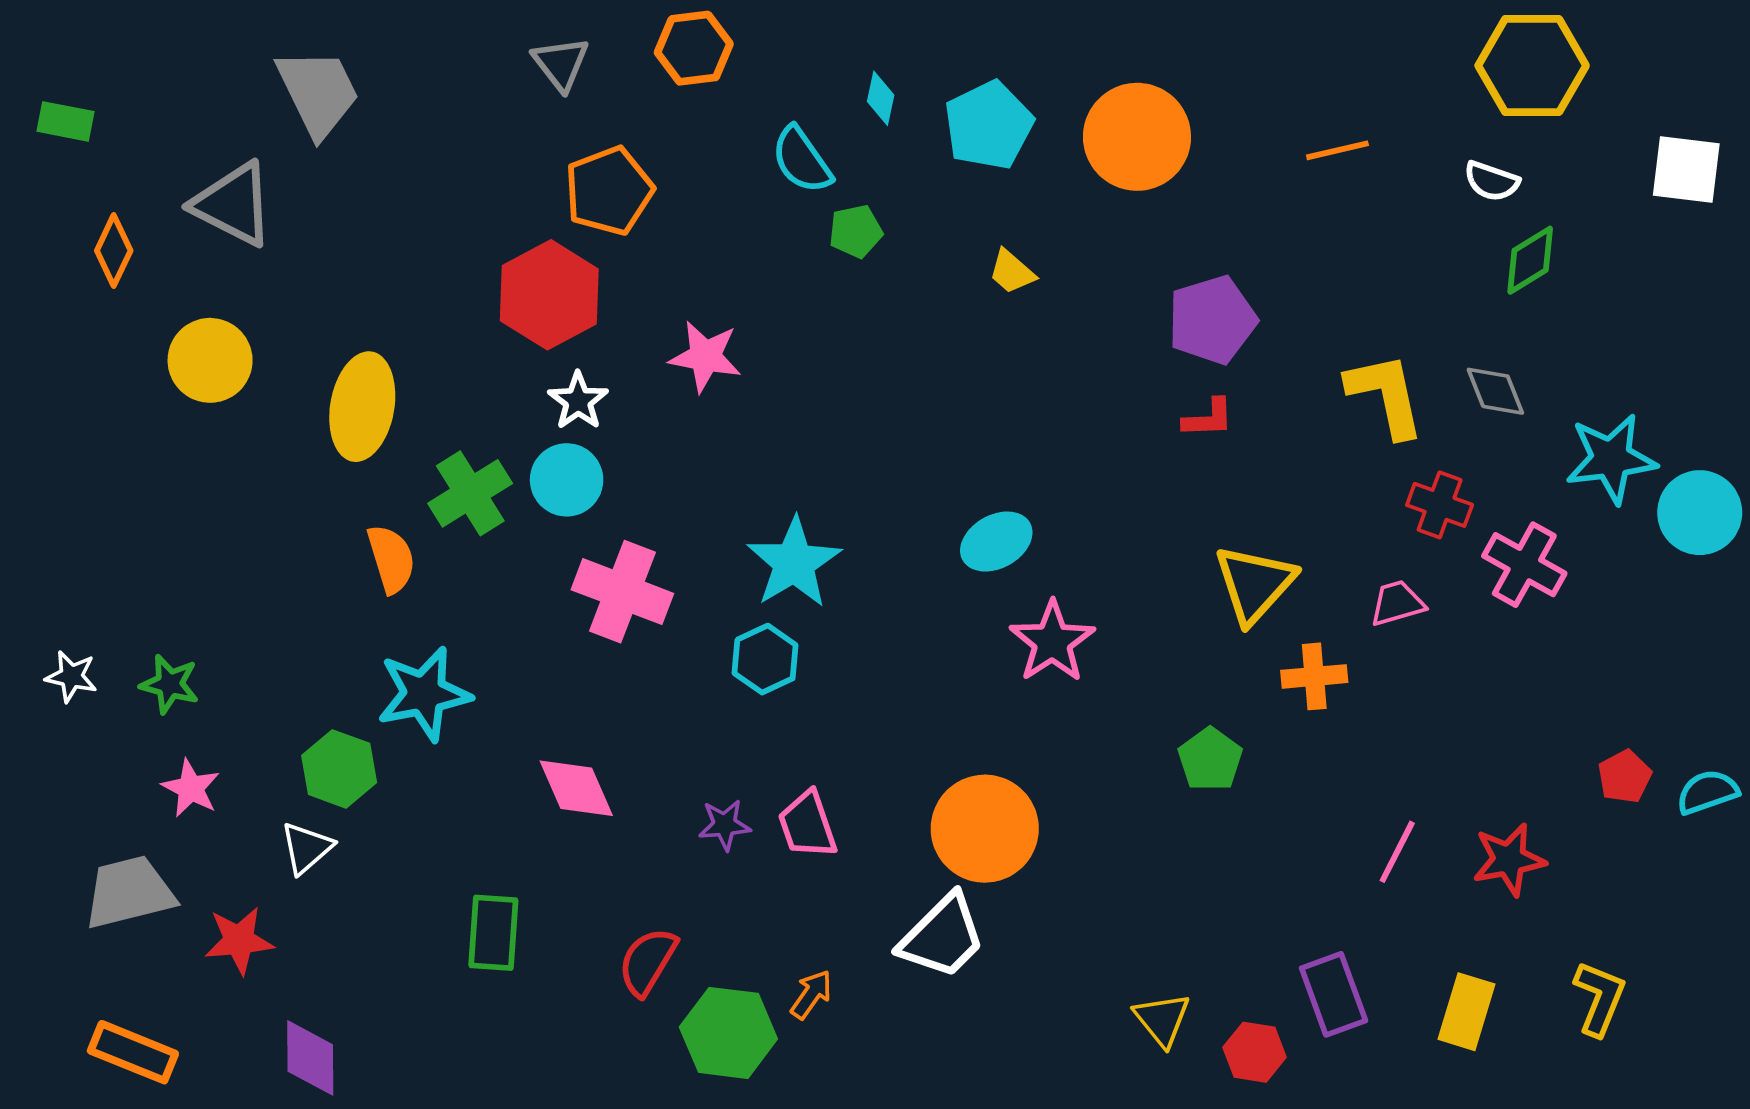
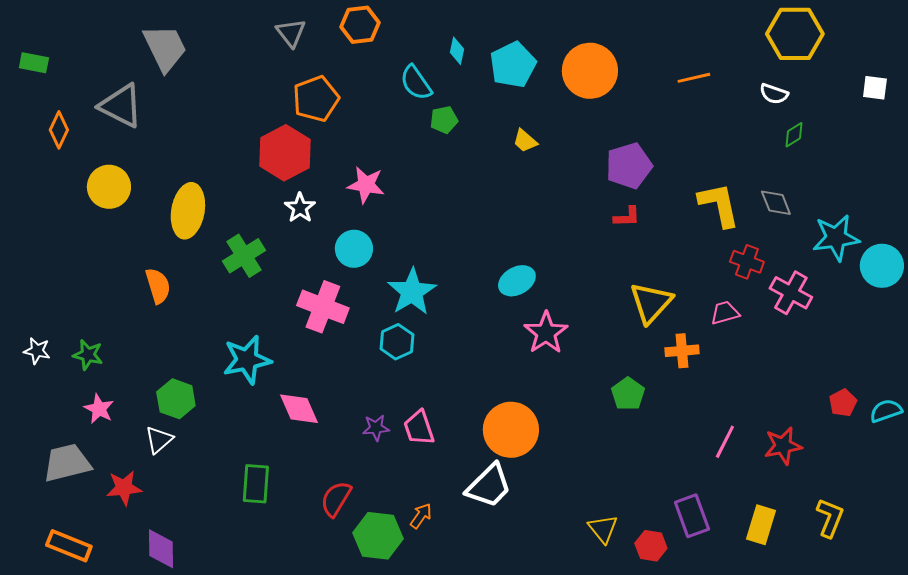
white square: (1686, 170) -> (875, 88), size x0.7
green diamond: (1530, 260) -> (794, 135), size x0.7
cyan circle: (567, 480) -> (354, 249), moved
orange semicircle: (391, 559) -> (158, 286), moved
cyan star: (424, 694) -> (247, 360), moved

